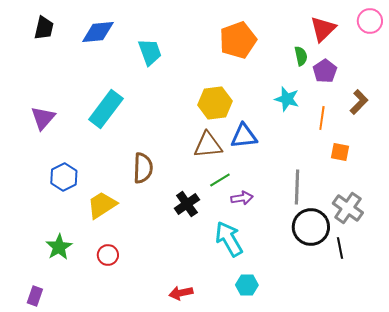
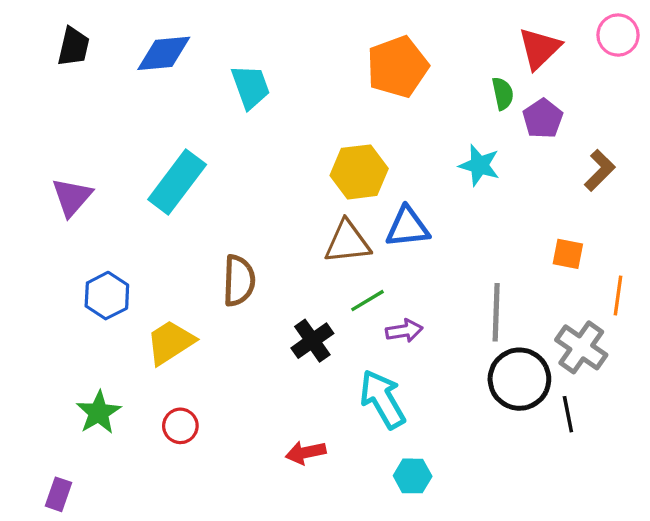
orange line: (322, 118) -> (618, 296), moved
red arrow: (181, 293) -> (306, 453), moved

